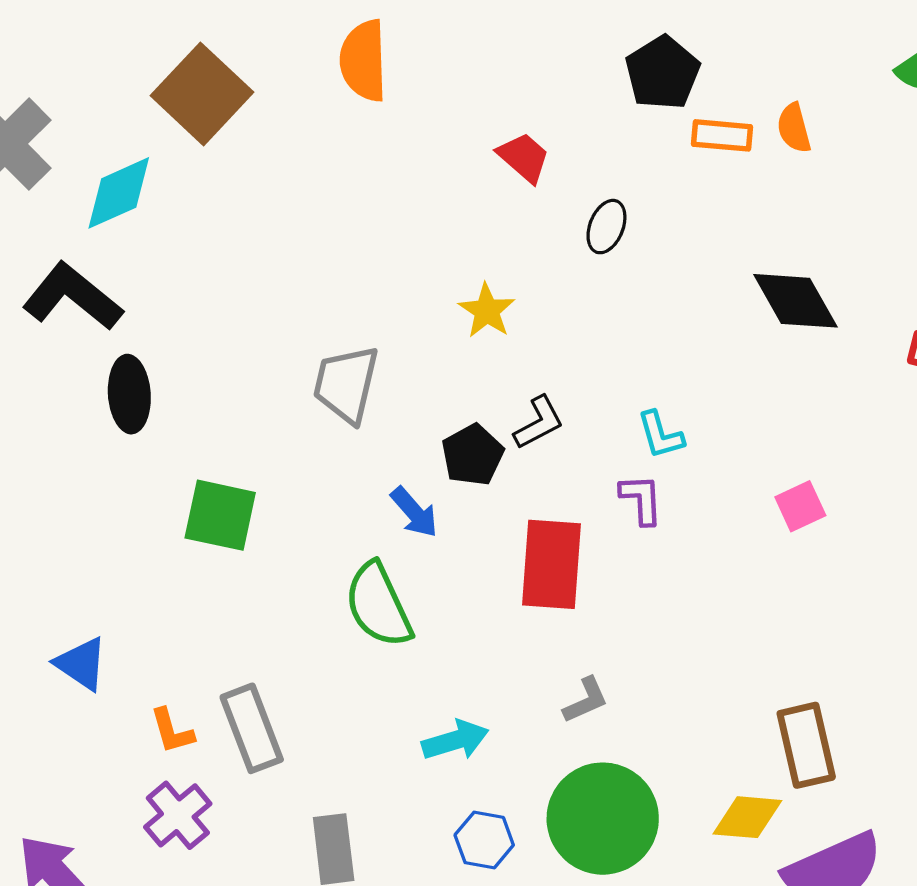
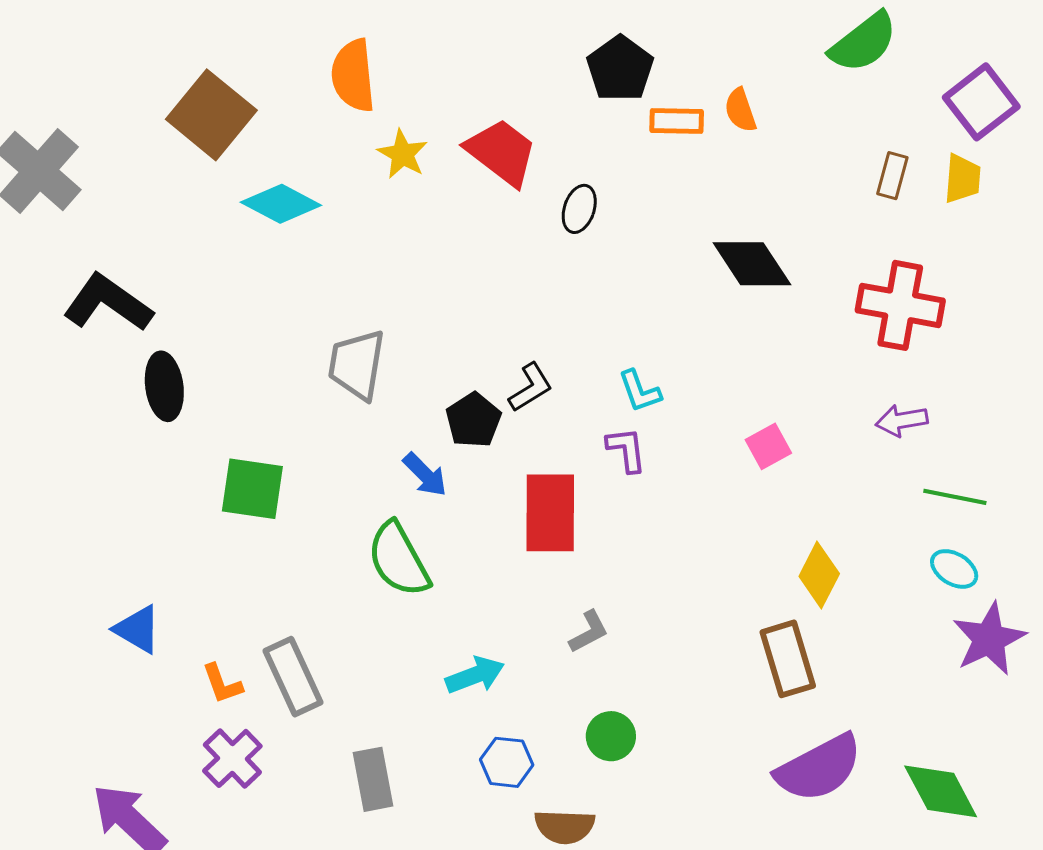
red trapezoid: (524, 157) -> (502, 152), size x1.5
cyan diamond: (119, 193) -> (281, 204), moved, turned 56
yellow star: (487, 311) -> (403, 154), moved
yellow diamond: (747, 817) -> (819, 575), moved, turned -64
green circle: (603, 819) -> (611, 736), size x0.5

